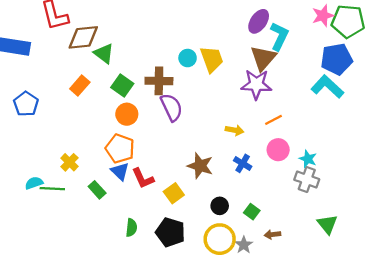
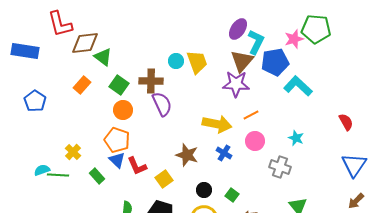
pink star: (323, 16) -> (294, 39), moved
blue pentagon: (337, 59) -> (275, 62), moved
yellow arrow: (235, 130) -> (217, 124), size x1.8
cyan star: (308, 159) -> (296, 138), moved

